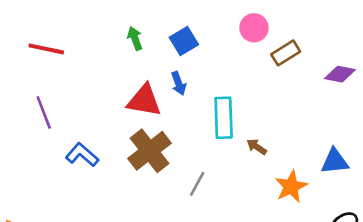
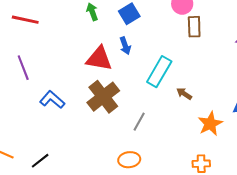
brown rectangle: (286, 53) -> (194, 27), moved, turned -60
cyan rectangle: (224, 118) -> (159, 72), turned 32

